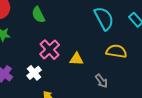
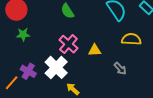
green semicircle: (38, 15) -> (67, 11), moved
white cross: (34, 73) -> (56, 67), size x1.6

